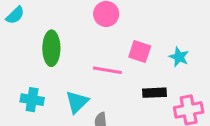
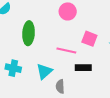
black rectangle: (155, 93) -> (83, 68), moved

